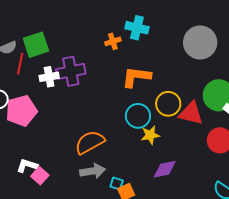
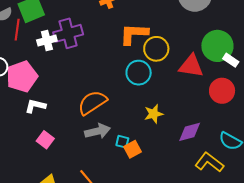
yellow circle: (168, 104) -> (156, 49), moved
yellow star: (150, 135) -> (154, 114), moved
white L-shape: (27, 166) -> (35, 106), moved
purple diamond: (165, 169) -> (190, 132), moved

